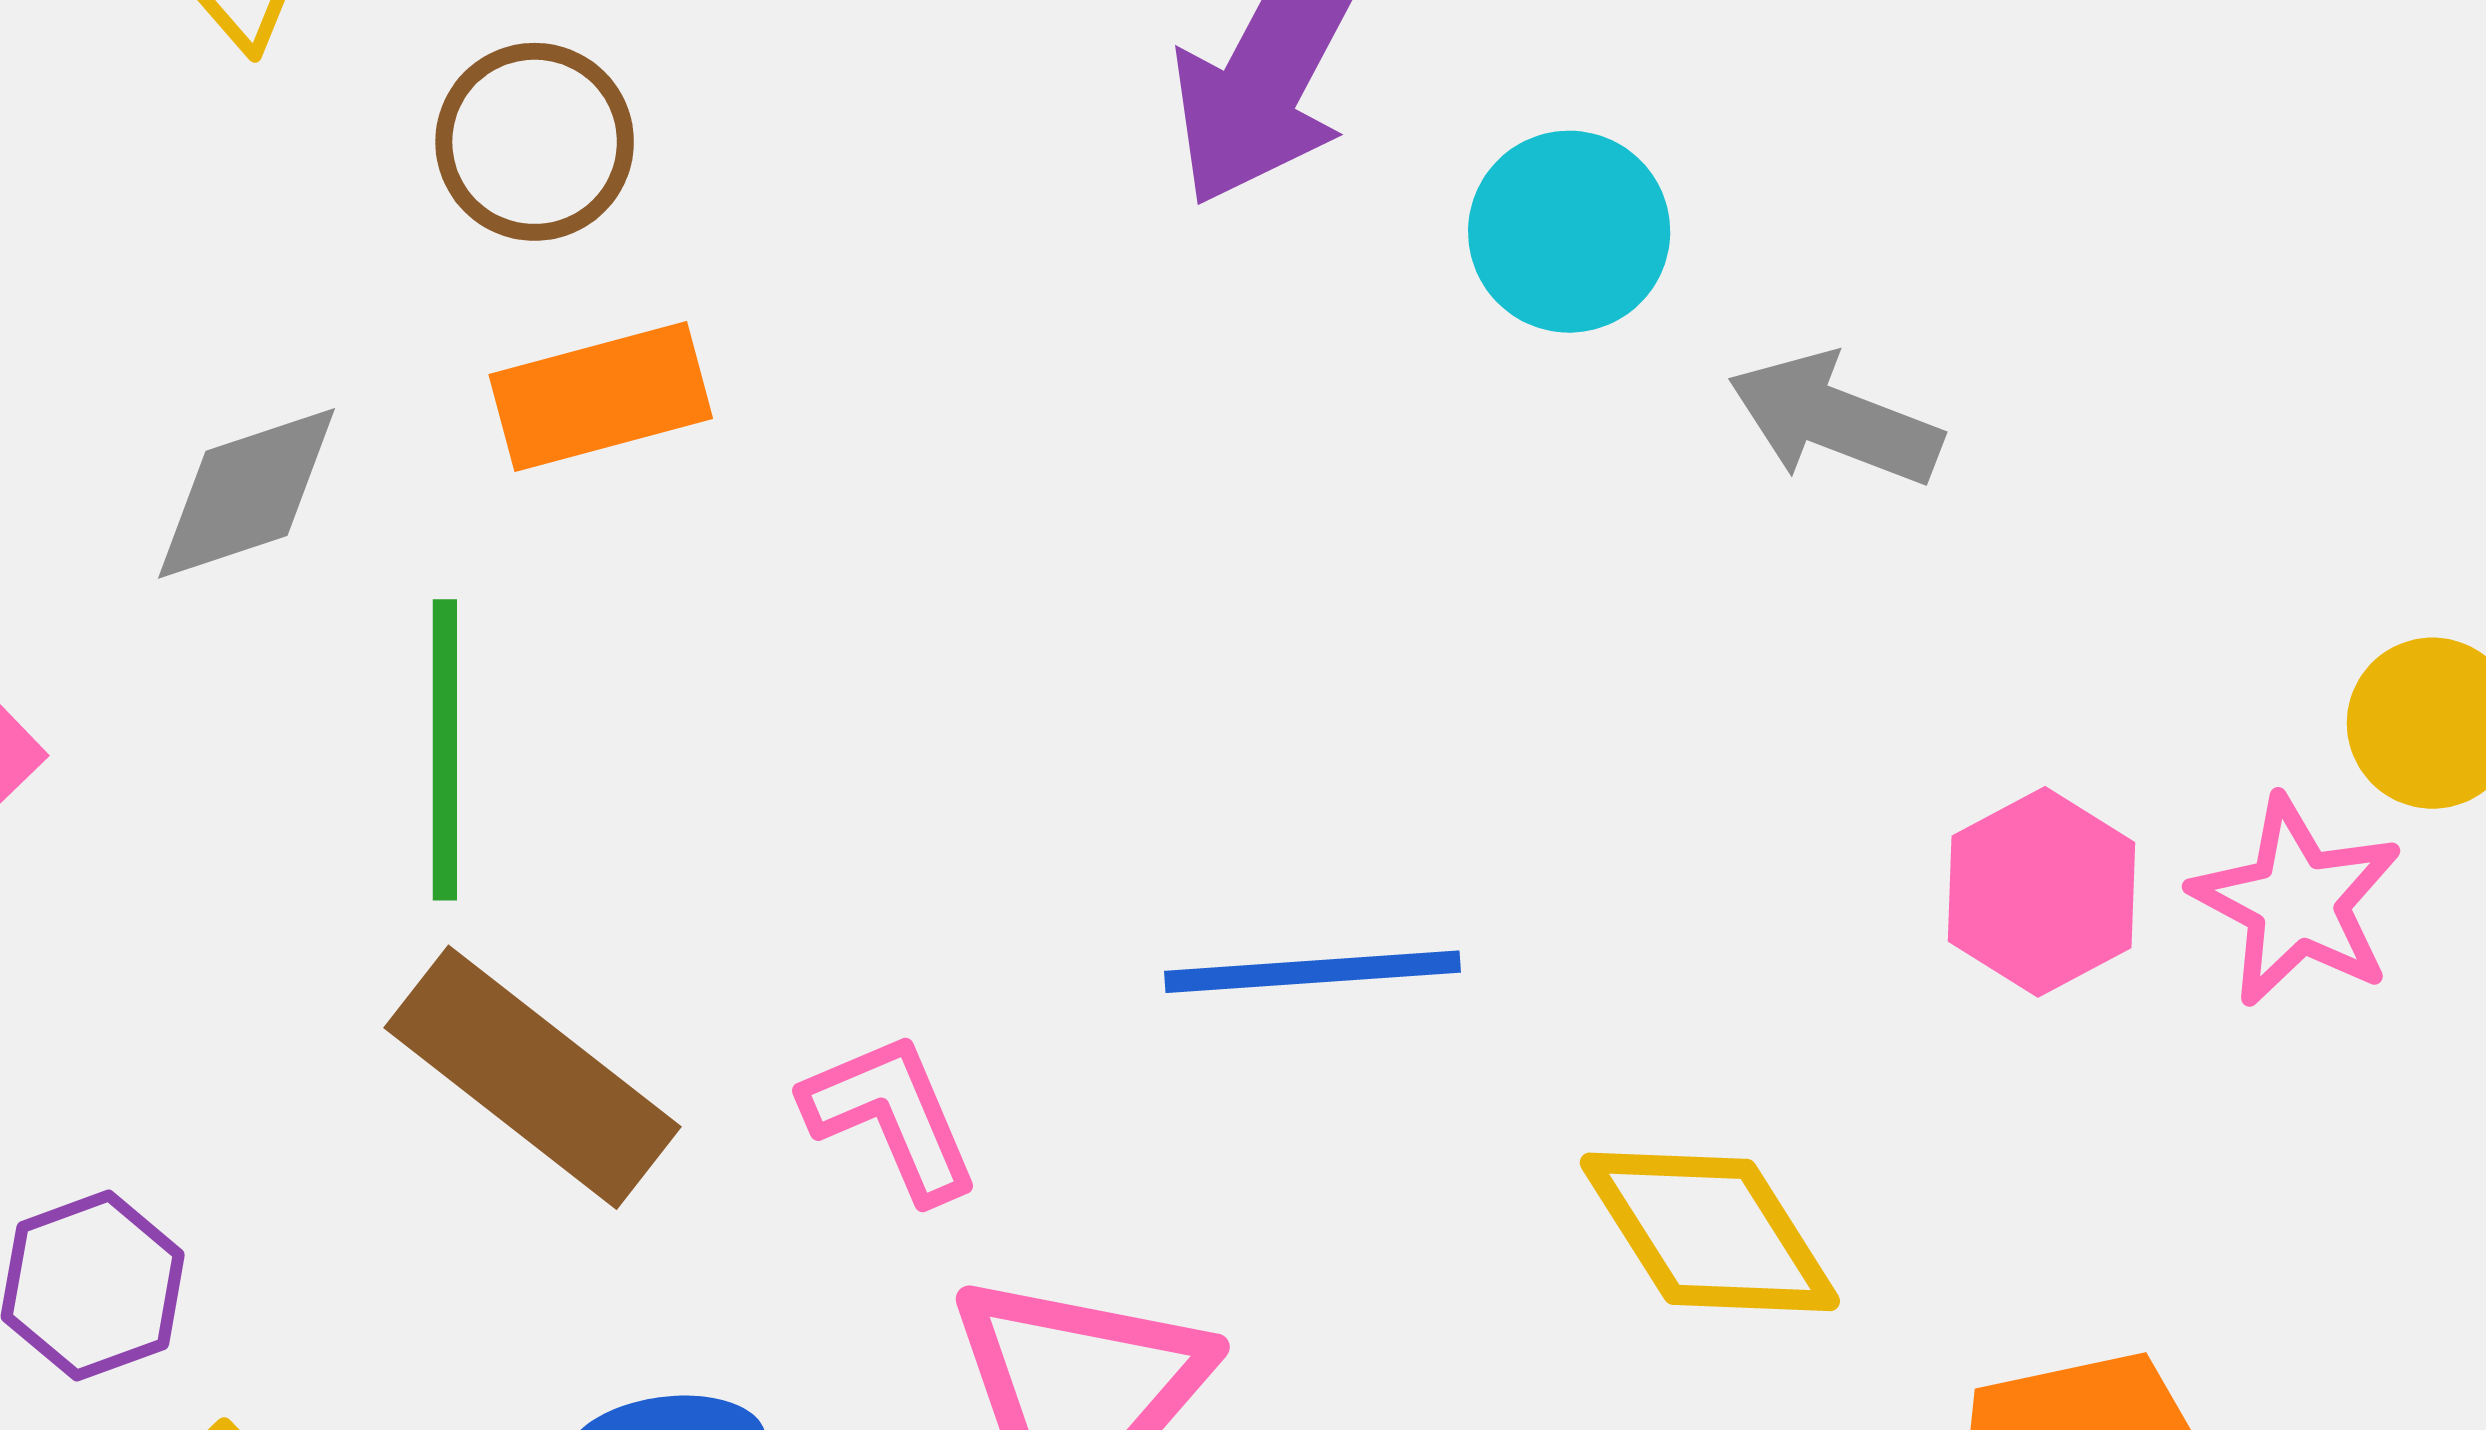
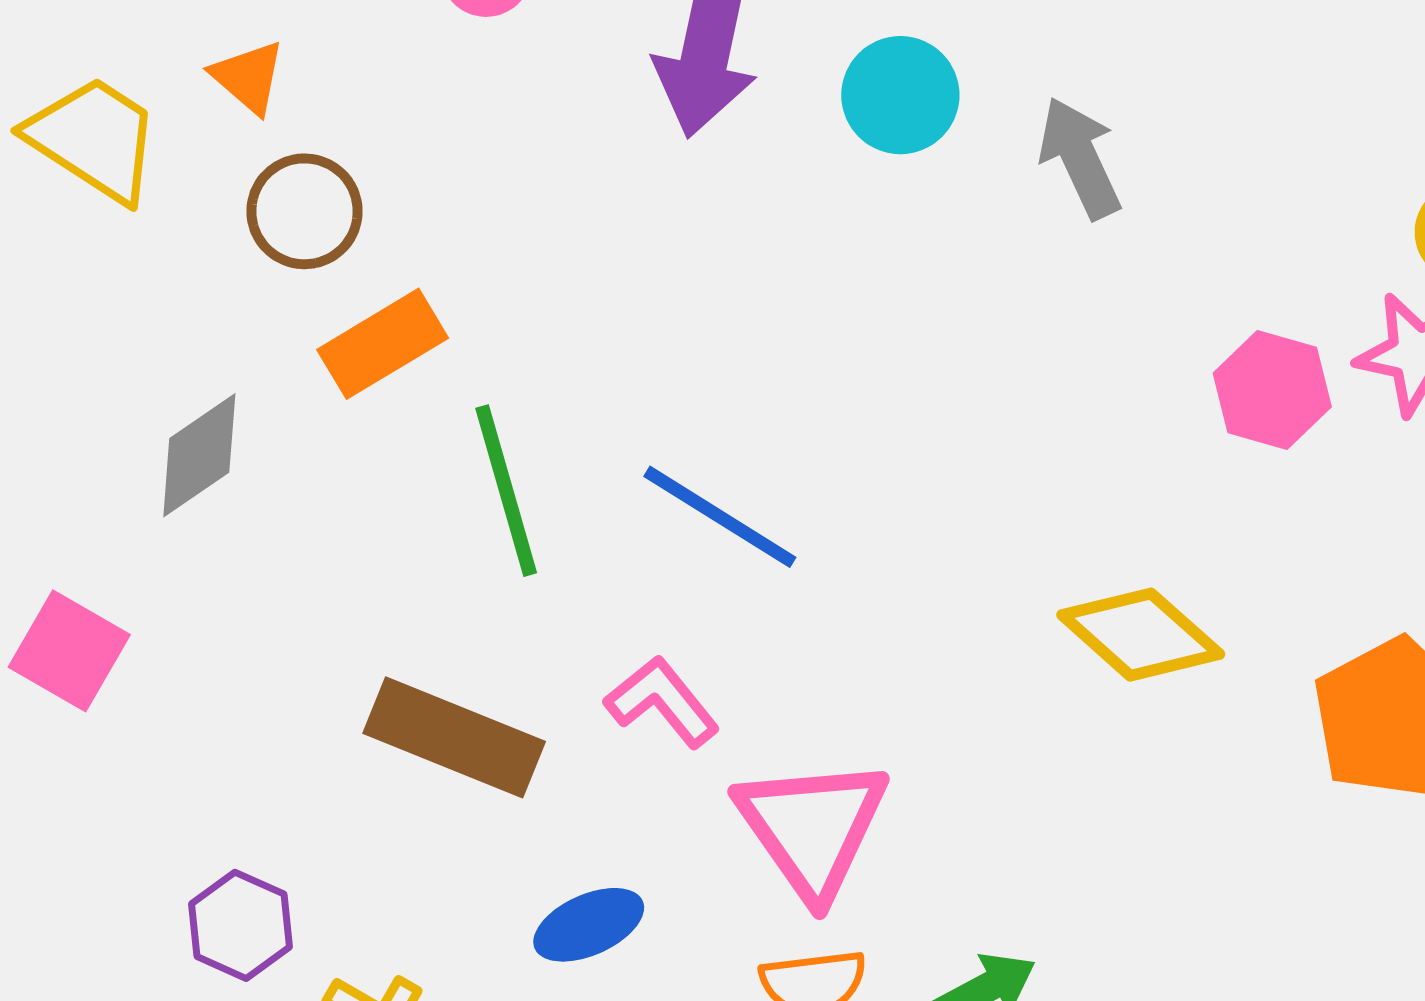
gray arrow: (1835, 420) -> (1080, 158), turned 60
green line: (445, 750) -> (506, 491), moved
blue line: (1312, 972) -> (720, 517), moved, turned 52

